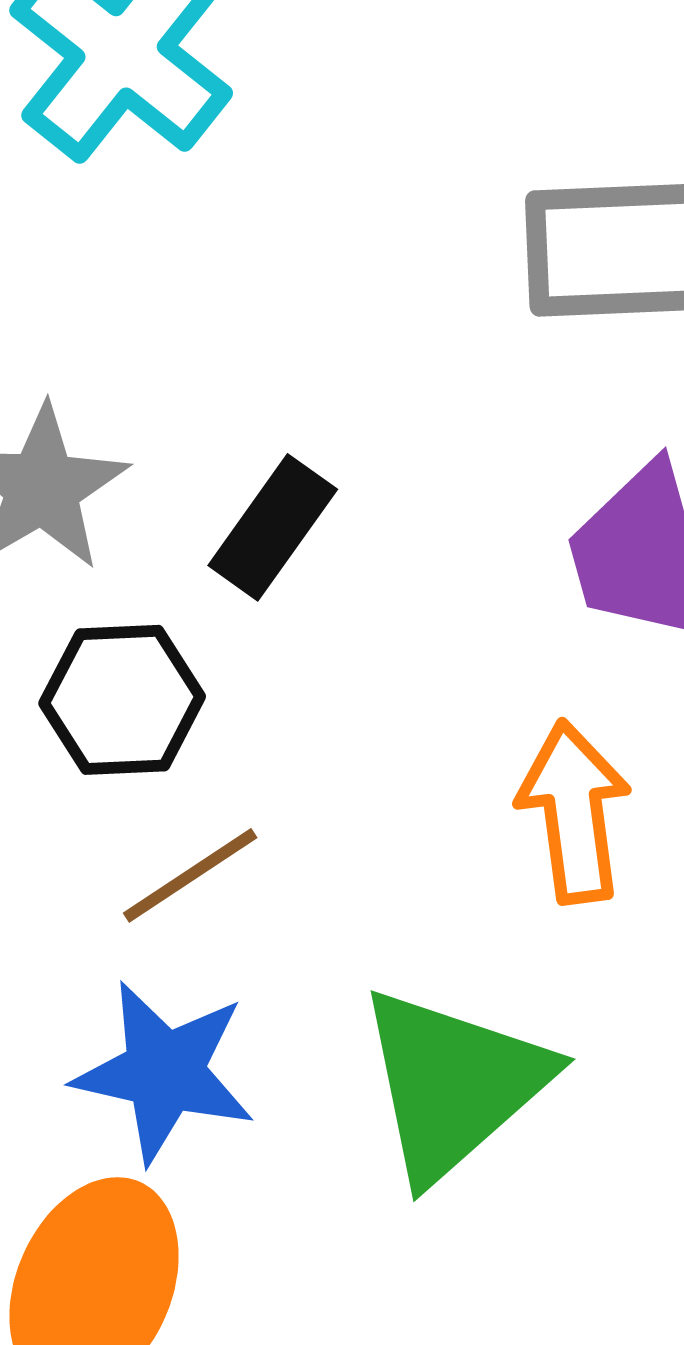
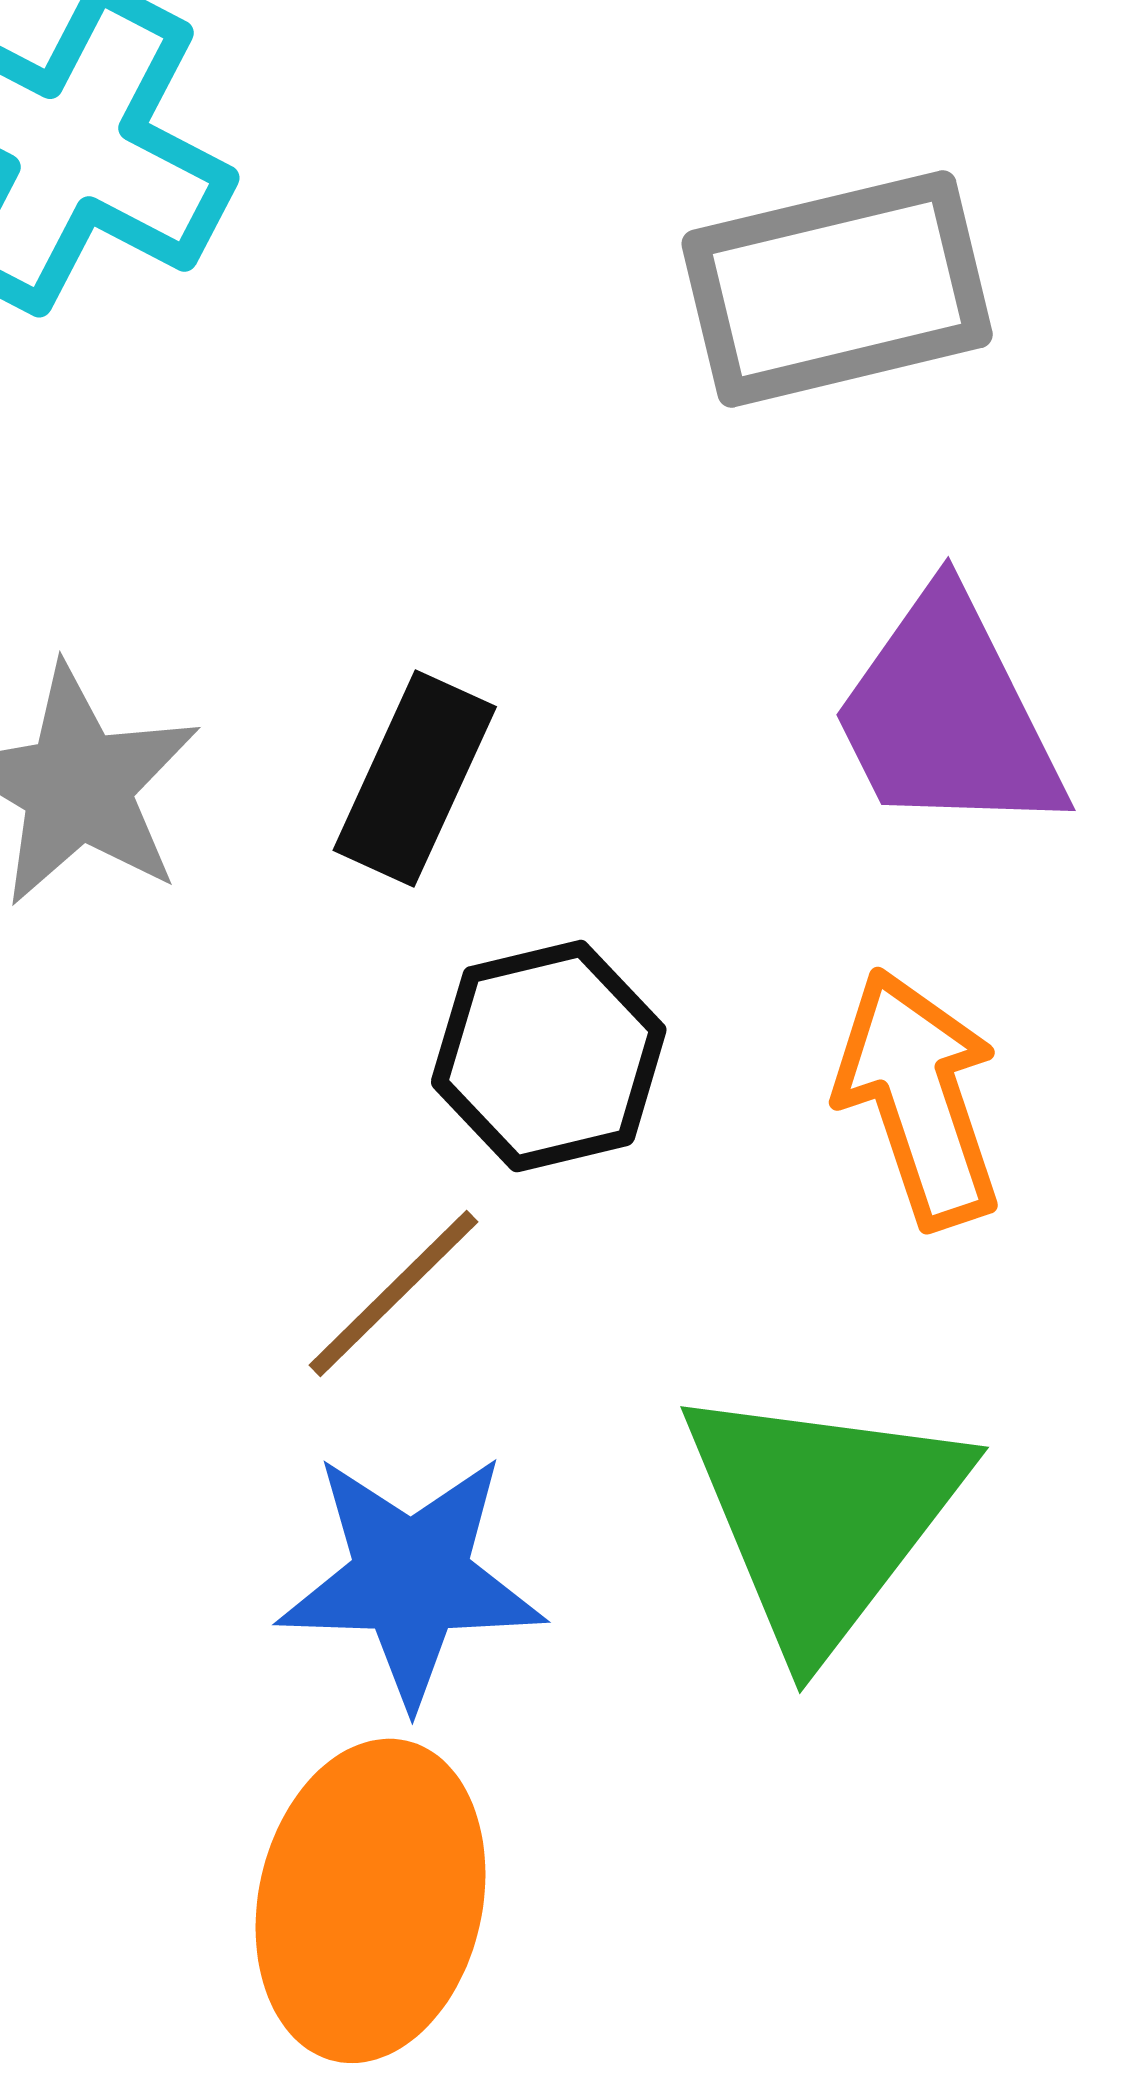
black hexagon: (122, 700) -> (549, 1056), moved

